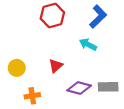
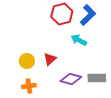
red hexagon: (52, 15) -> (62, 14), moved
yellow circle: (17, 68) -> (27, 61), moved

